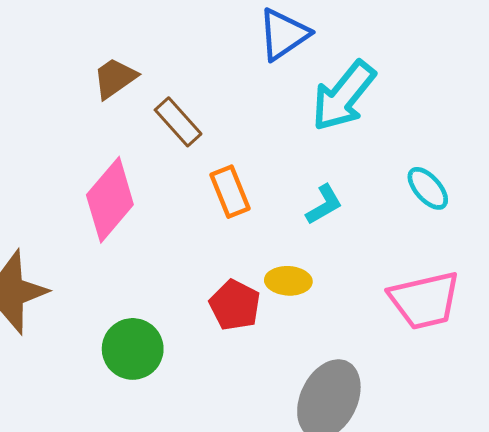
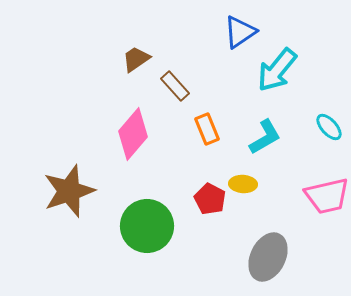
cyan L-shape: (324, 205) -> (265, 137), size x1.4
green circle: (133, 349) -> (147, 226), size x1.4

